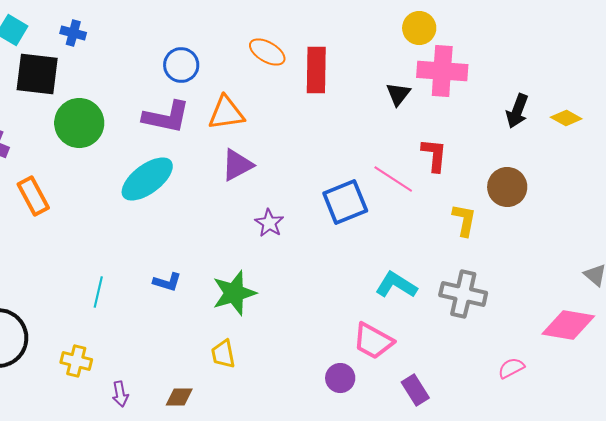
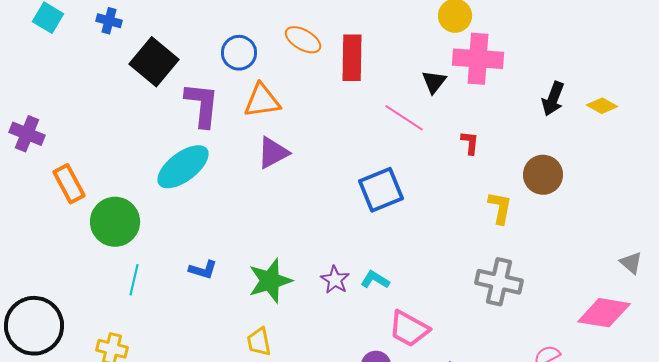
blue circle: (181, 65) -> (239, 53), moved
black square: (37, 74) -> (154, 62), moved, turned 33
purple L-shape: (166, 117) -> (202, 105), turned -96
green circle: (79, 123) -> (115, 222), moved
red L-shape: (434, 155) -> (470, 143), size x0.7
pink line: (393, 179) -> (404, 118), moved
purple star: (269, 223) -> (335, 280), moved
cyan L-shape: (396, 285) -> (375, 280), moved, size x0.7

